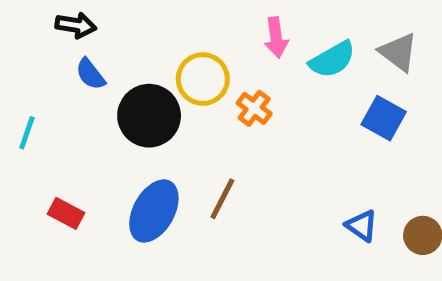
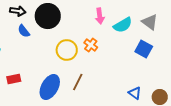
yellow circle: (203, 79) -> (67, 50), moved
black circle: (149, 116) -> (48, 16), moved
red rectangle: (66, 213) -> (14, 79), moved, turned -40

